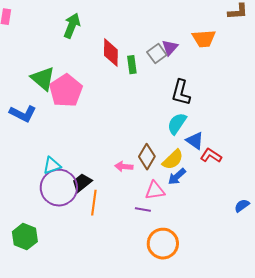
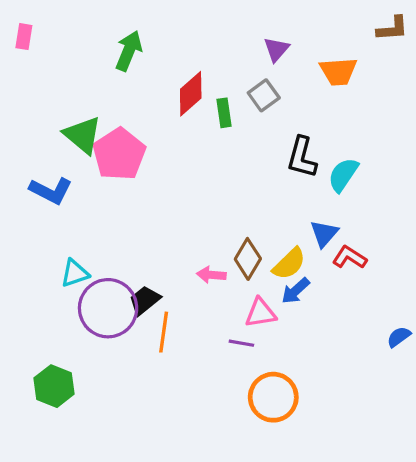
purple triangle: (170, 48) -> (276, 49), moved
red diamond: (111, 53) -> (191, 94), turned 48
cyan semicircle: (177, 124) -> (343, 175), moved
blue triangle: (195, 141) -> (324, 234), turned 36
cyan triangle: (52, 166) -> (75, 273), moved

